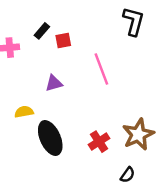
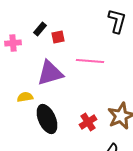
pink line: (101, 69) -> (90, 61), turned -64
purple triangle: (54, 83) -> (50, 73), size x1.8

